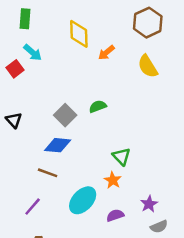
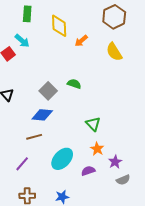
green rectangle: (25, 19) -> (27, 14), moved
green semicircle: (98, 106) -> (74, 84), turned 40
brown line: (48, 173) -> (34, 137), turned -35
orange star: (113, 180) -> (97, 149), moved

